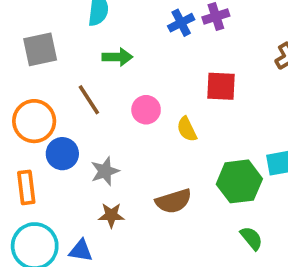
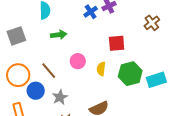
brown line: (89, 100) -> (49, 71), moved
yellow semicircle: (187, 129) -> (101, 69), turned 40
green hexagon: (239, 181) -> (130, 74), moved

